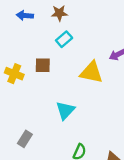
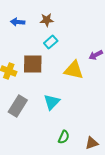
brown square: (43, 65) -> (33, 64), size x1.5
gray rectangle: (25, 139) -> (18, 106), moved, size x1.5

